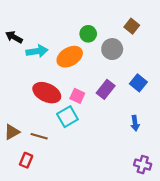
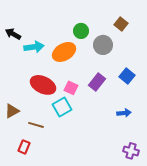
blue arrow: (135, 123) -> (124, 113), turned -88
brown triangle: (12, 132) -> (12, 111), moved

